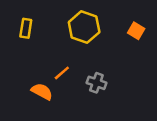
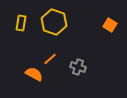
yellow hexagon: (84, 27) -> (54, 22), moved

